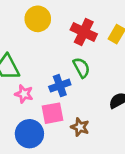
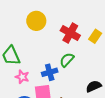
green semicircle: (81, 68) -> (67, 60), turned -112

